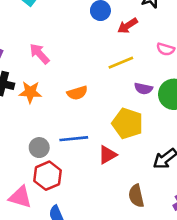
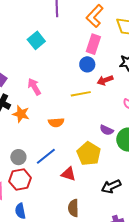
yellow line: (121, 63) -> (81, 94), moved
blue line: (74, 139) -> (46, 156), turned -45
red triangle: (107, 155) -> (68, 174), turned 35
brown semicircle: (136, 196) -> (73, 208), moved

